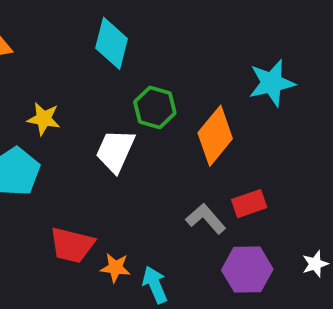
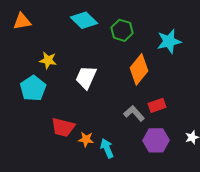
cyan diamond: (112, 43) -> (84, 20), turned -60
green hexagon: (155, 107) -> (122, 30), moved

